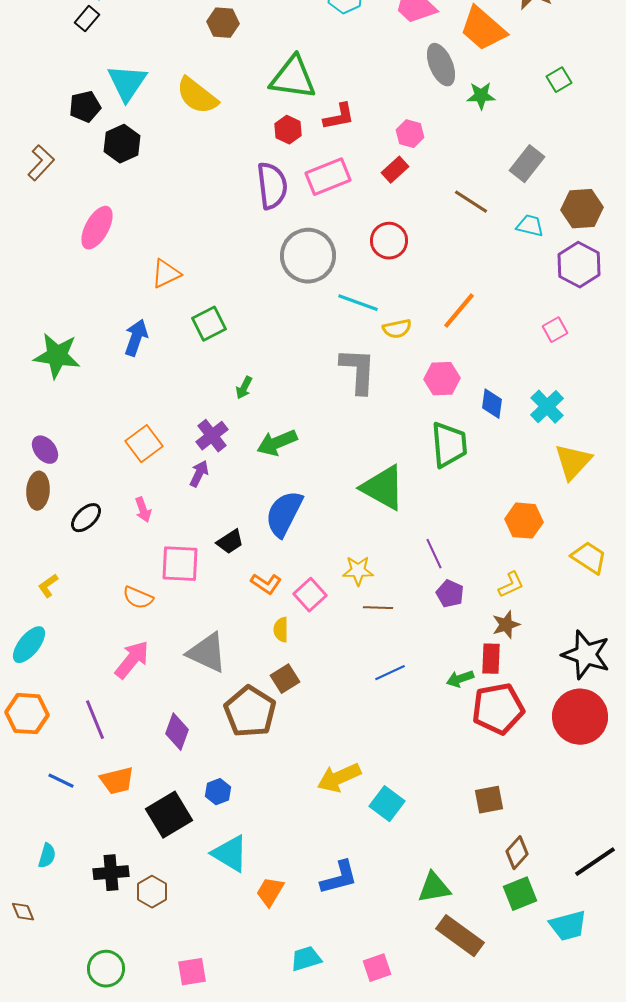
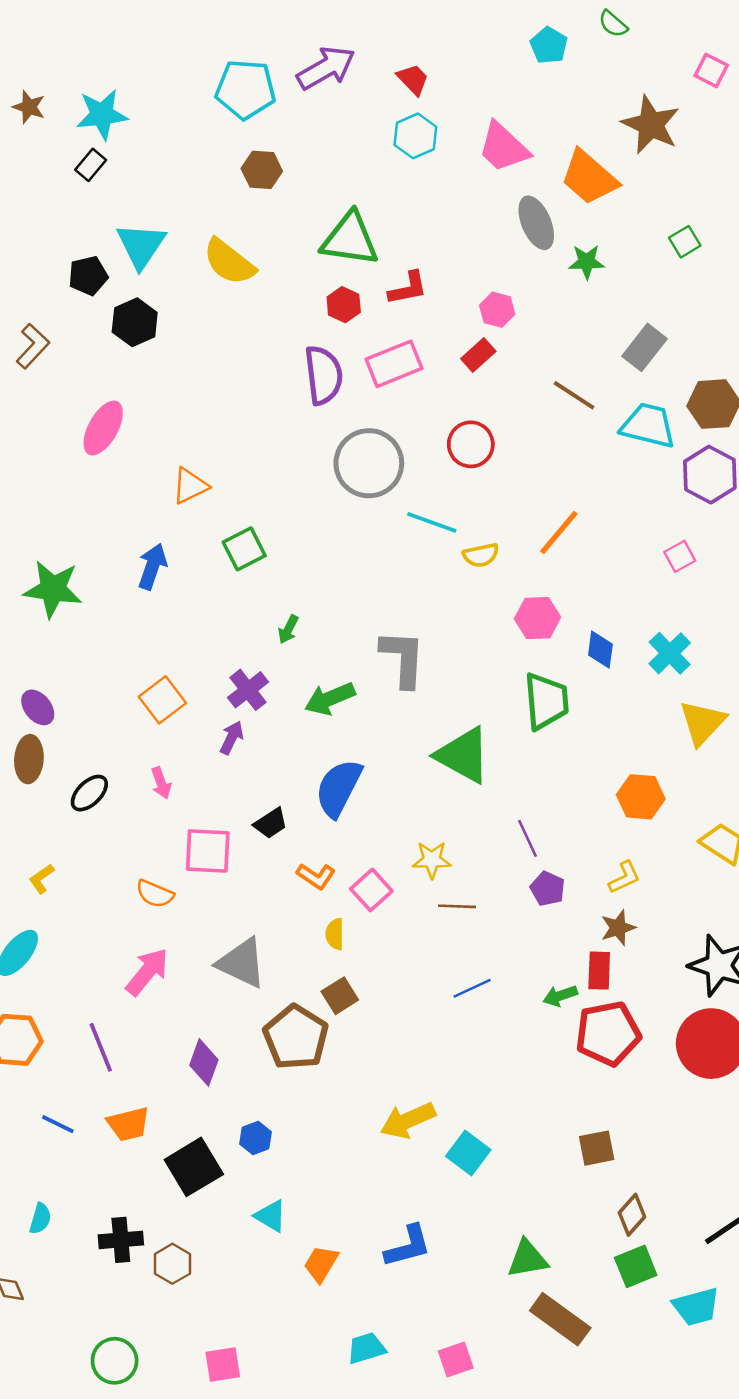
cyan trapezoid: (530, 226) -> (648, 425), size x1.6
gray L-shape: (358, 371) -> (403, 658), moved
cyan triangle: (230, 854) -> (271, 1216), size x0.7

